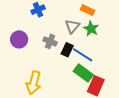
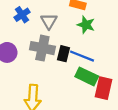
gray triangle: (72, 26) -> (49, 21), moved
gray cross: (50, 41) -> (42, 48), size x1.5

